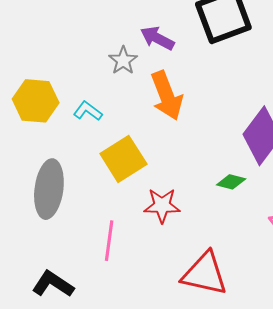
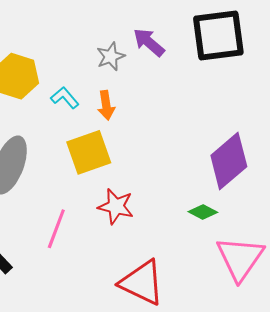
orange arrow: (167, 96) -> (106, 105), moved, size x0.6
green diamond: (231, 182) -> (203, 212), moved

